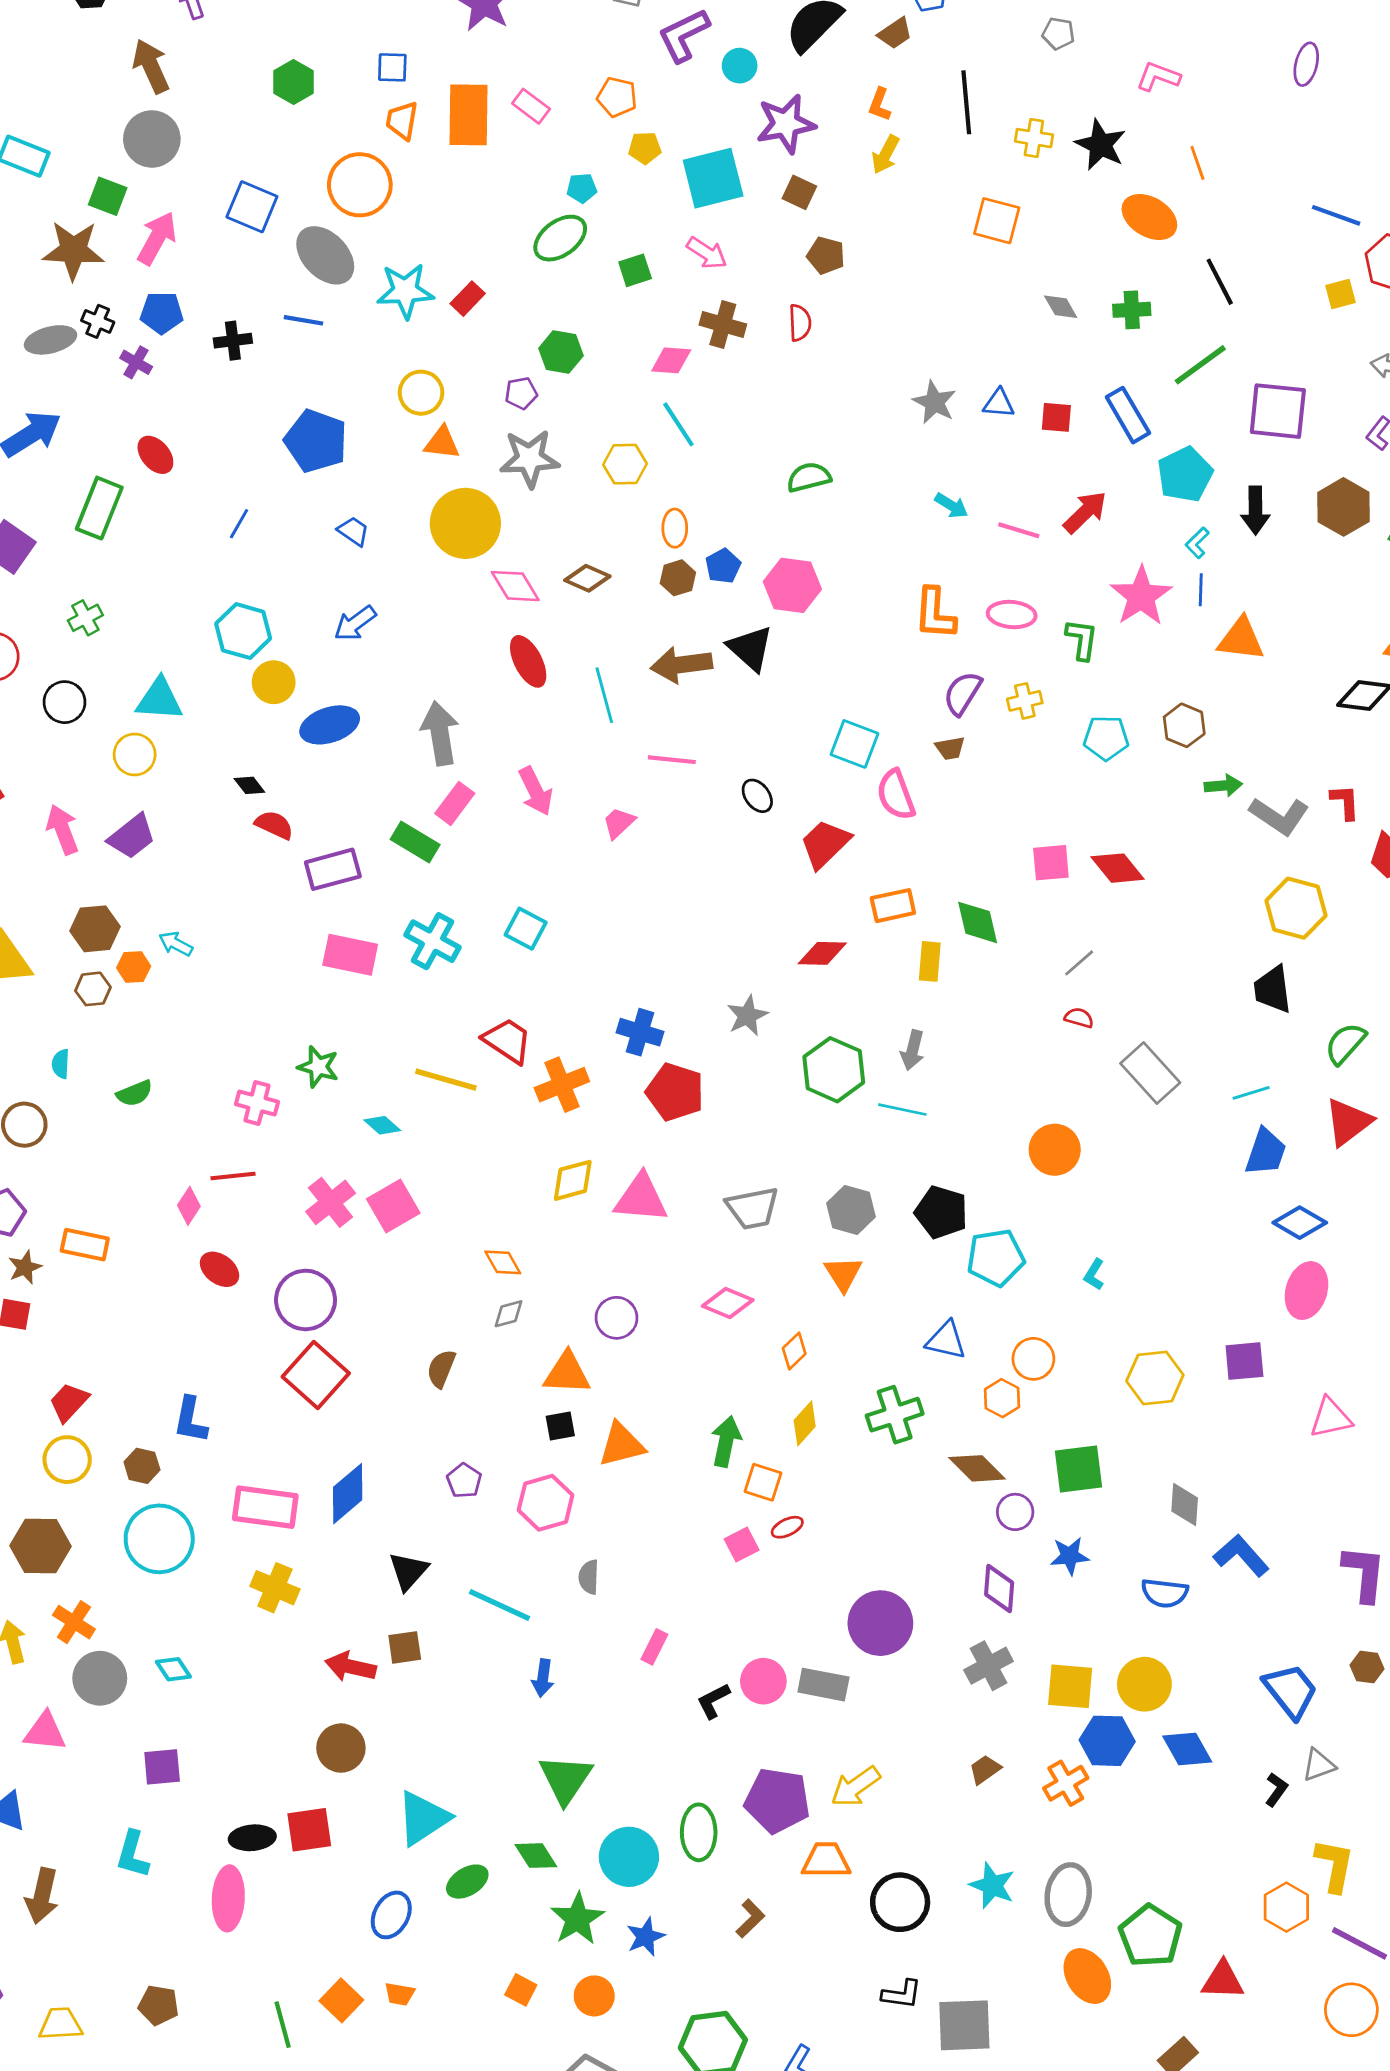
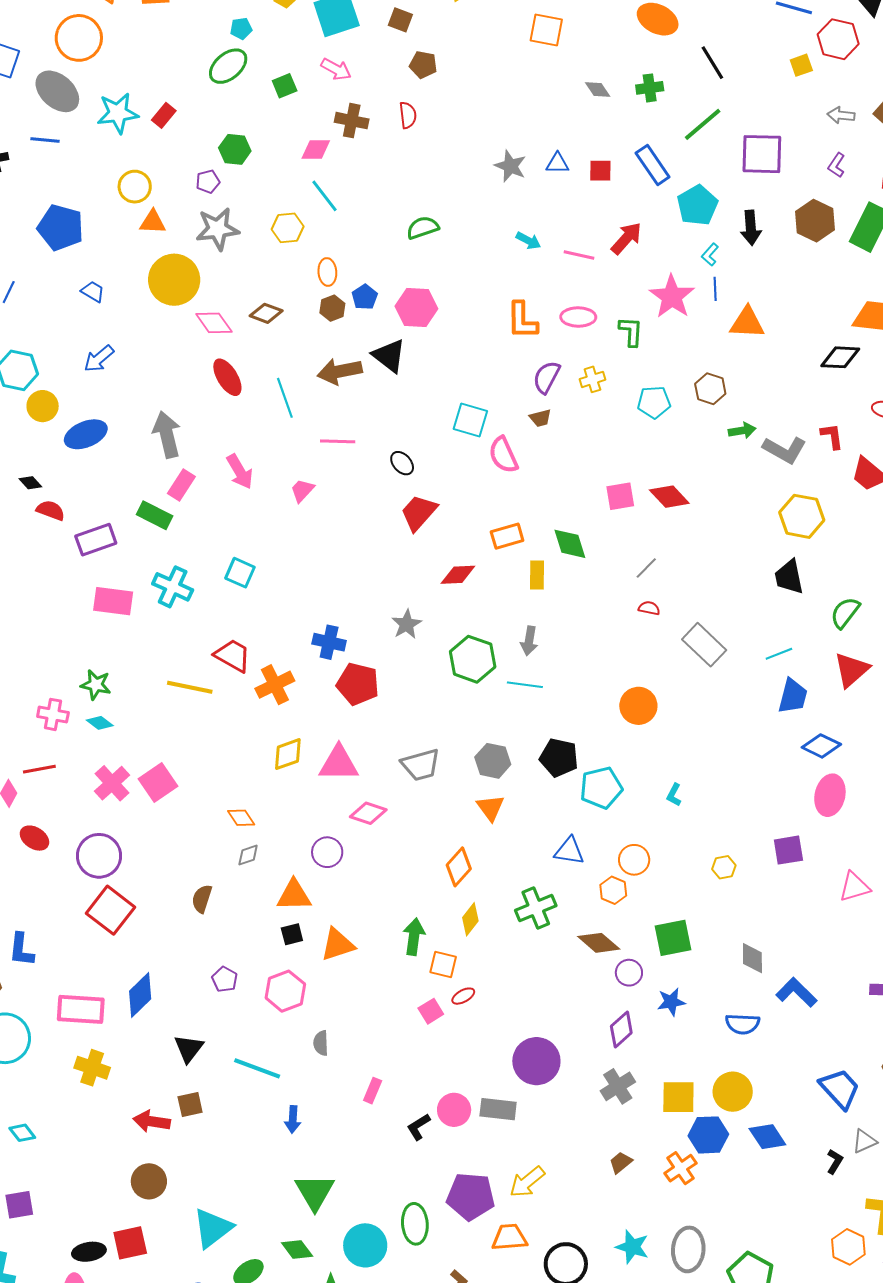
red trapezoid: (825, 844) -> (419, 513), moved
cyan diamond: (382, 1125) -> (100, 723), moved
pink diamond: (728, 1303) -> (368, 813), moved
orange diamond: (794, 1351) -> (459, 867), size x1.4
yellow hexagon: (1155, 1378) -> (724, 867), size x0.6
purple diamond: (999, 1589) -> (621, 1029), turned 48

